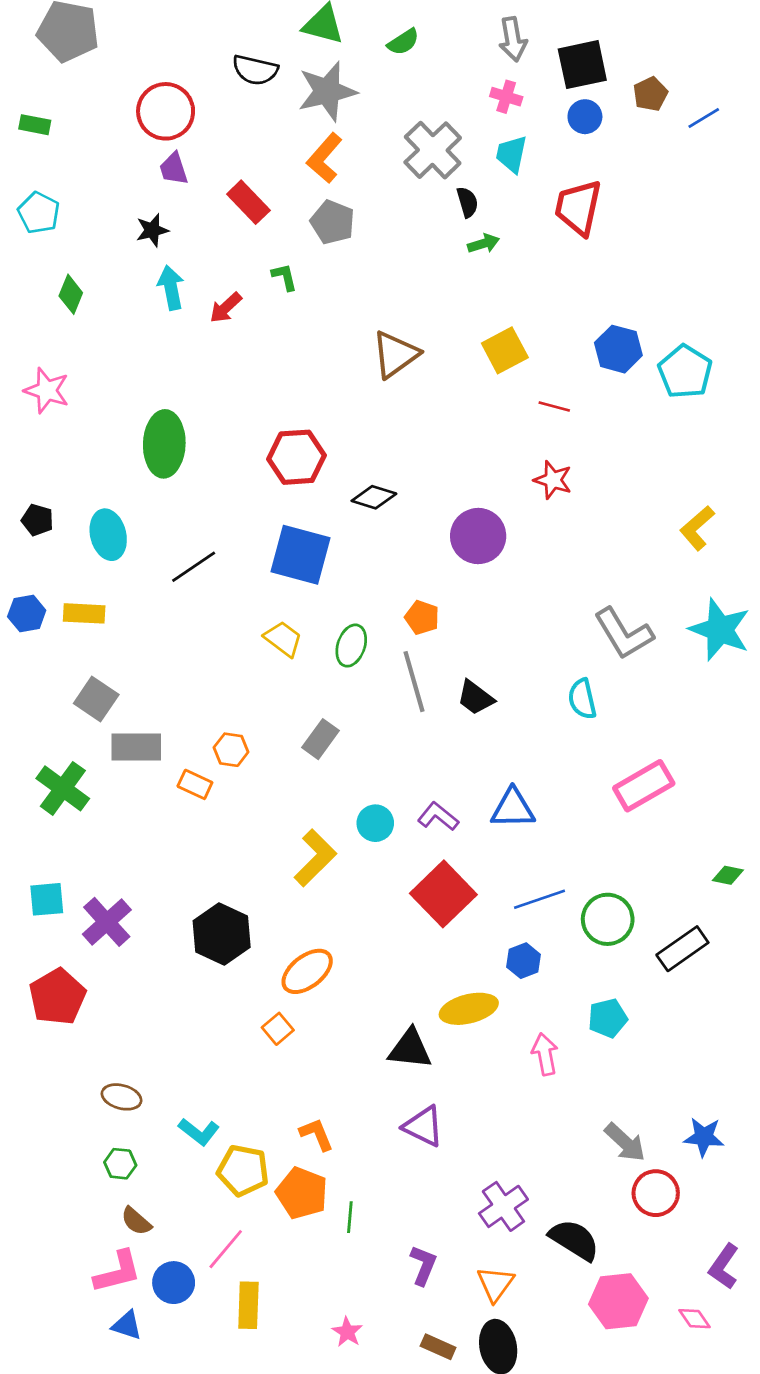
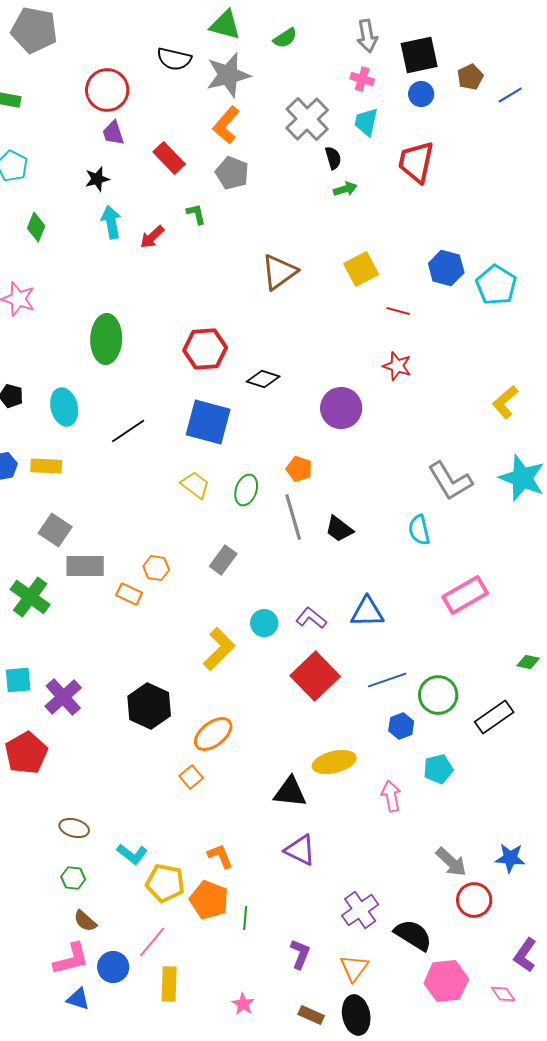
blue hexagon: (524, 961) -> (401, 726), moved

